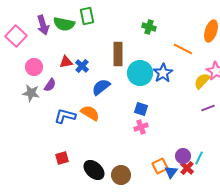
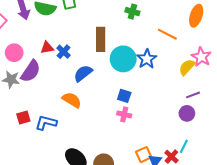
purple semicircle: (50, 85) -> (31, 71), size x1.6
blue L-shape: (65, 116) -> (46, 123), moved
pink cross: (141, 127) -> (124, 114), turned 32
purple circle: (183, 156) -> (187, 113), moved
red square: (62, 158) -> (23, 118), moved

